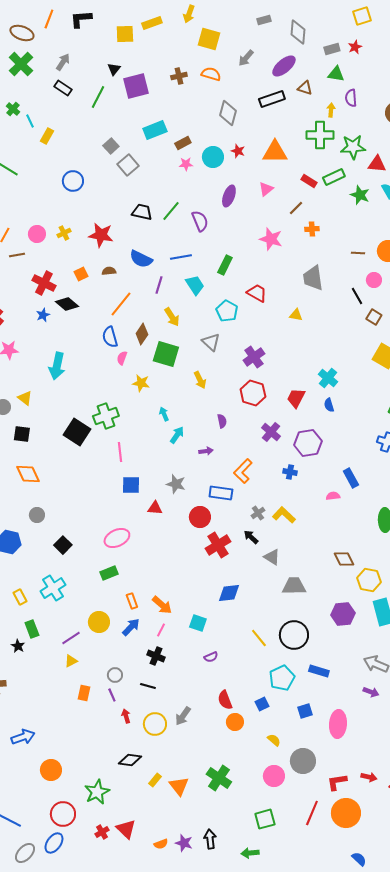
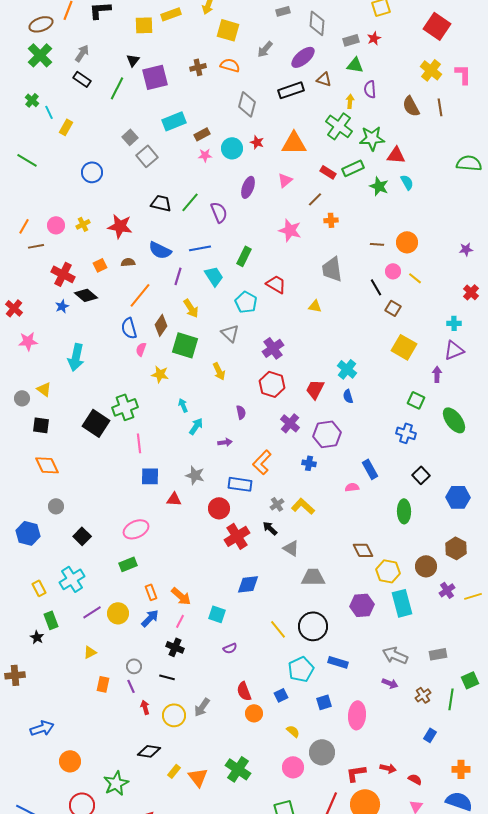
brown ellipse: (22, 33) -> (41, 24), turned -40
green cross: (320, 135) -> (339, 126), turned 36
purple line: (71, 638) -> (92, 612), moved

